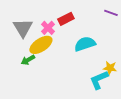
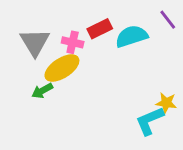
purple line: (111, 13) -> (168, 20), turned 32
pink cross: (48, 28) -> (73, 42), turned -32
cyan semicircle: (85, 44) -> (131, 36), moved

